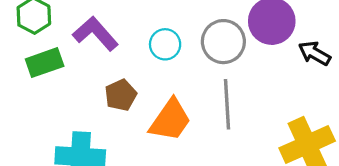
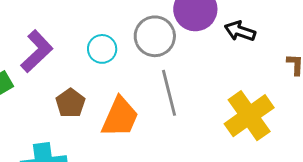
purple L-shape: (95, 34) -> (37, 51), turned 99

